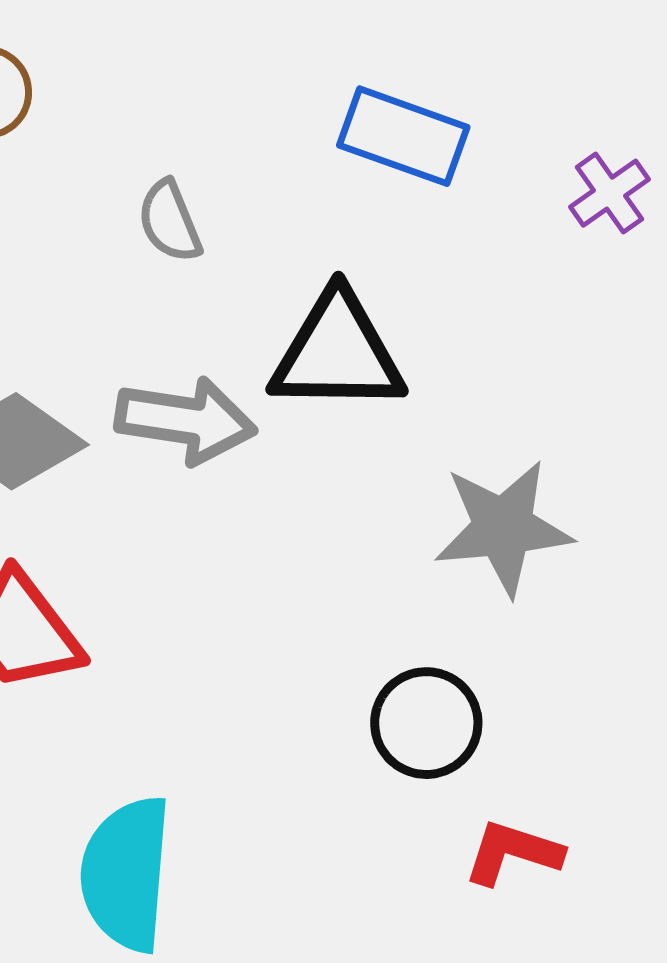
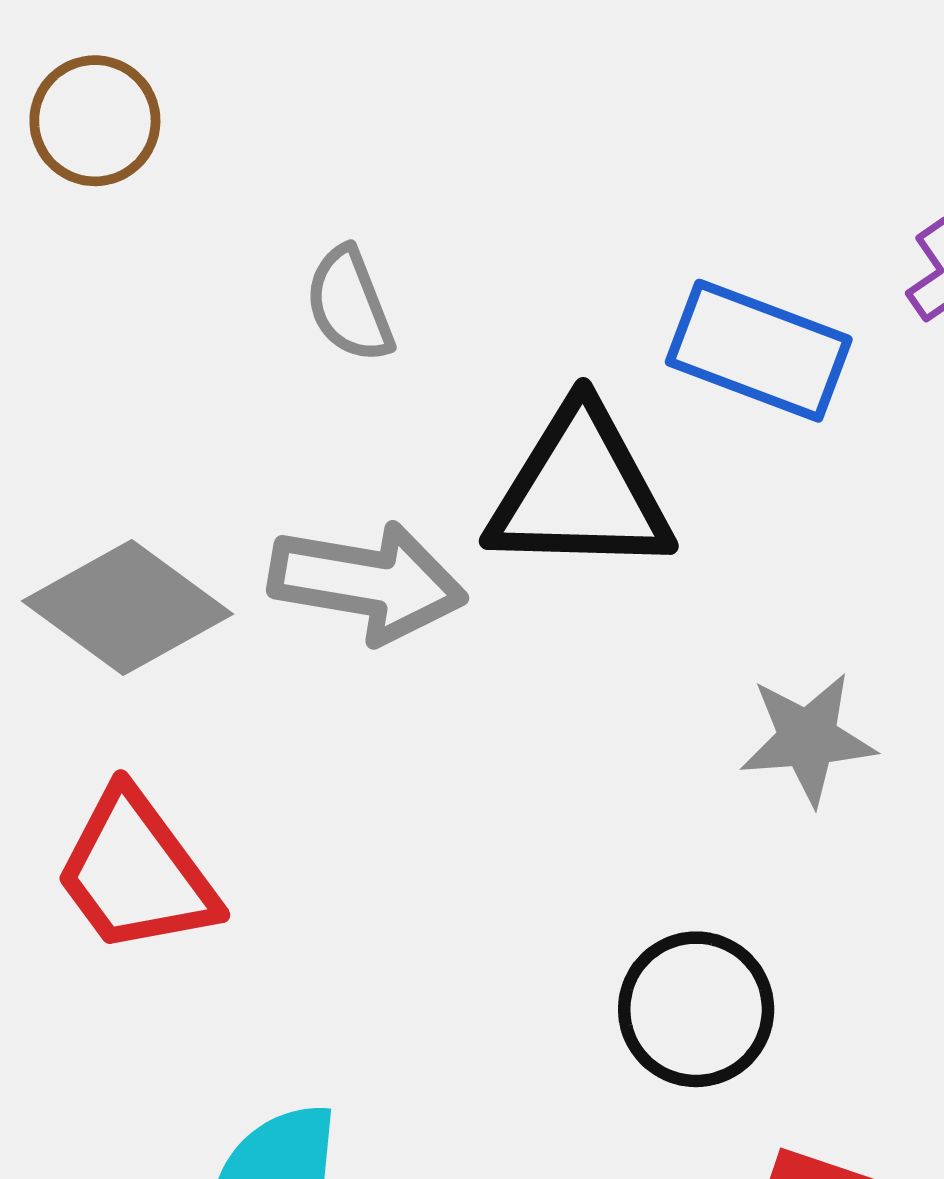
blue rectangle: (403, 136) -> (759, 351), moved
gray star: (503, 528) -> (808, 739), size x0.7

